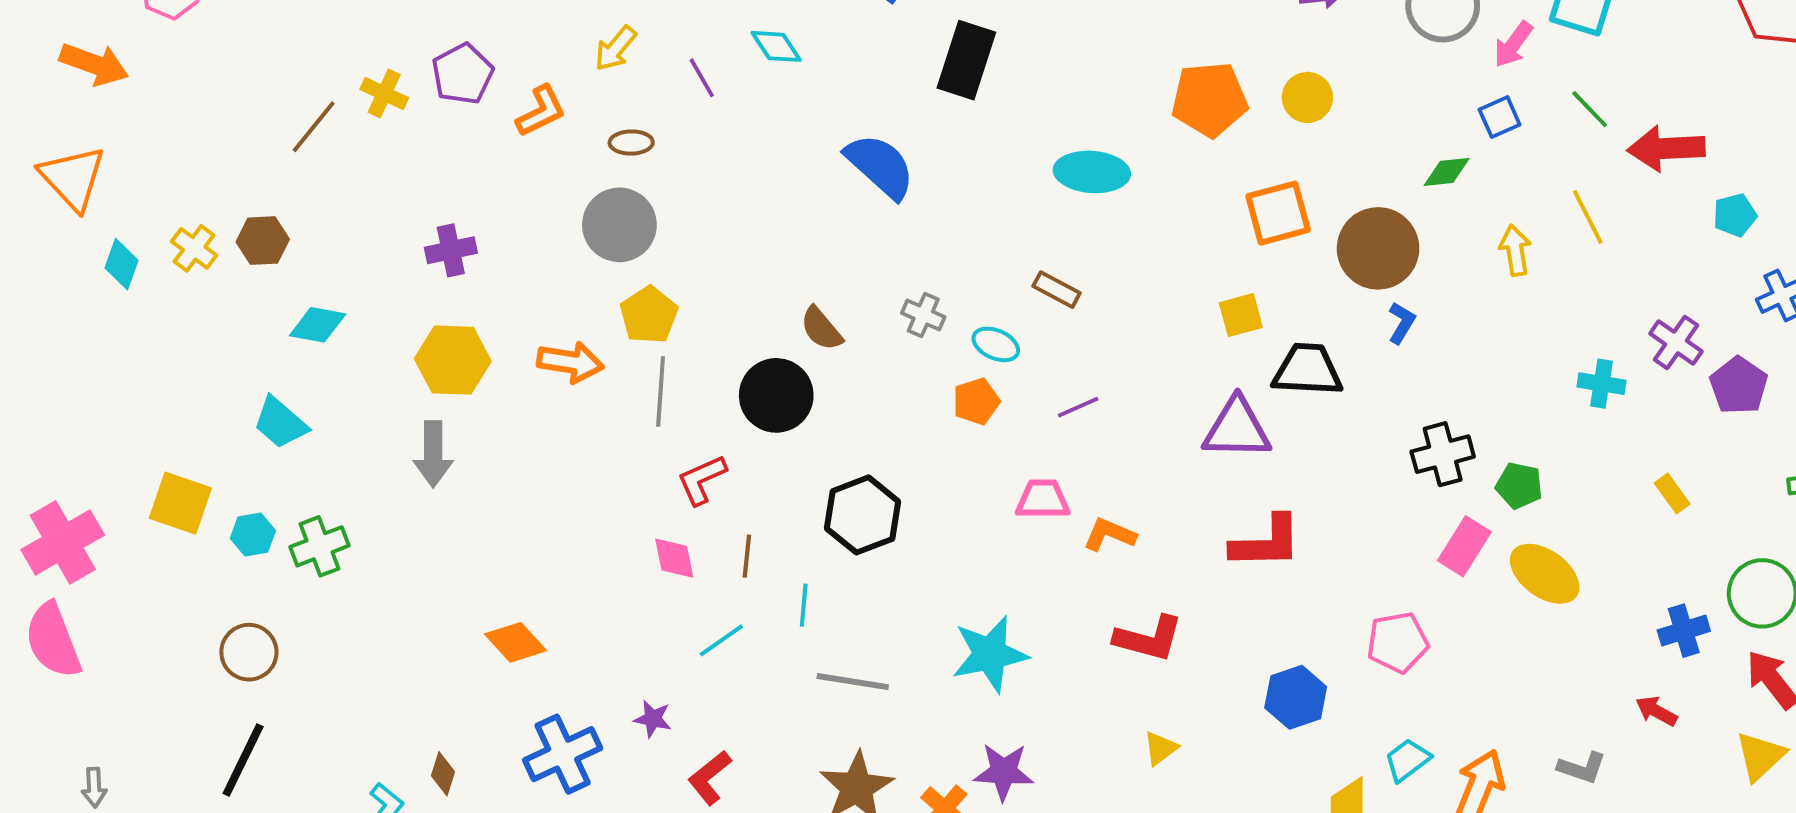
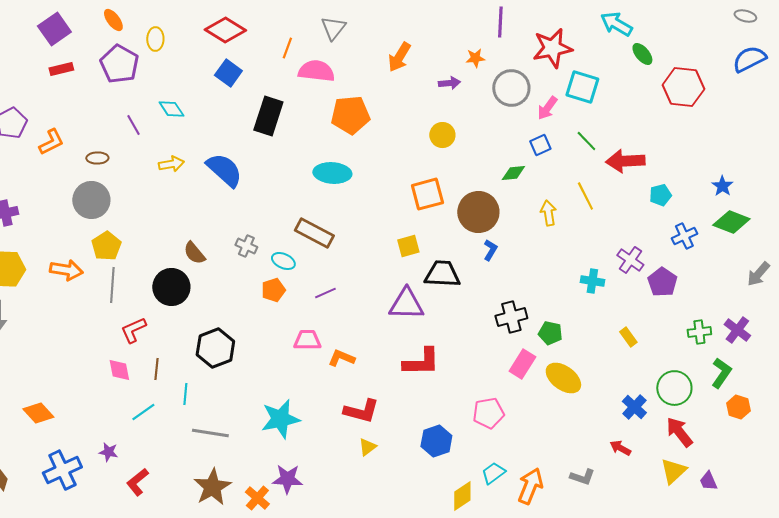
yellow arrow: (615, 48) -> (171, 164), moved, turned -140
orange pentagon: (1209, 99) -> (350, 115), moved
brown rectangle: (1057, 290) -> (314, 233), size x1.6
blue cross: (1684, 631) -> (634, 407), turned -30
yellow triangle: (1160, 748) -> (367, 447), moved

